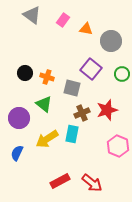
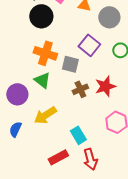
black circle: (25, 73) -> (41, 16), moved, size x1.5
orange cross: (47, 77) -> (45, 53), size x1.6
cyan rectangle: (72, 134) -> (78, 135), moved, turned -42
red arrow: (92, 183) -> (90, 159), turned 35

